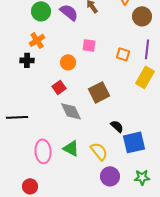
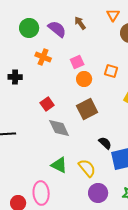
orange cross: (37, 40) -> (43, 57), moved, turned -35
pink square: (89, 45) -> (77, 62), turned -32
orange circle: (68, 62) -> (84, 79), moved
pink ellipse: (43, 151) -> (41, 193), moved

